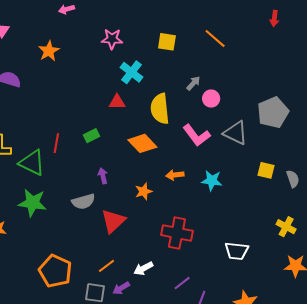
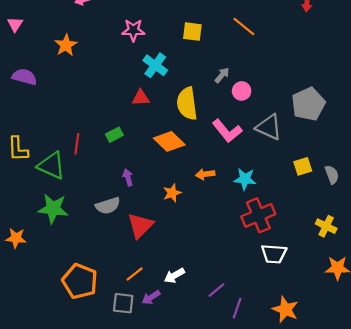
yellow square: (266, 170) -> (303, 166), turned -30
red cross: (177, 233) -> (258, 215), moved, turned -32

